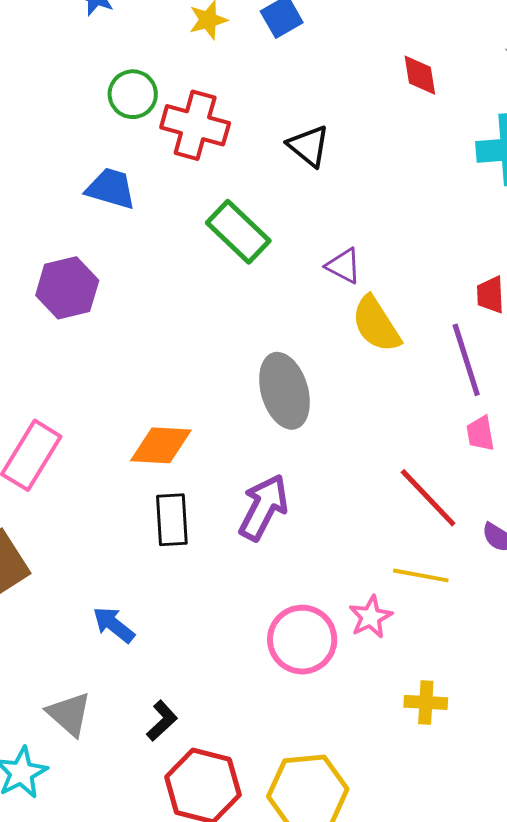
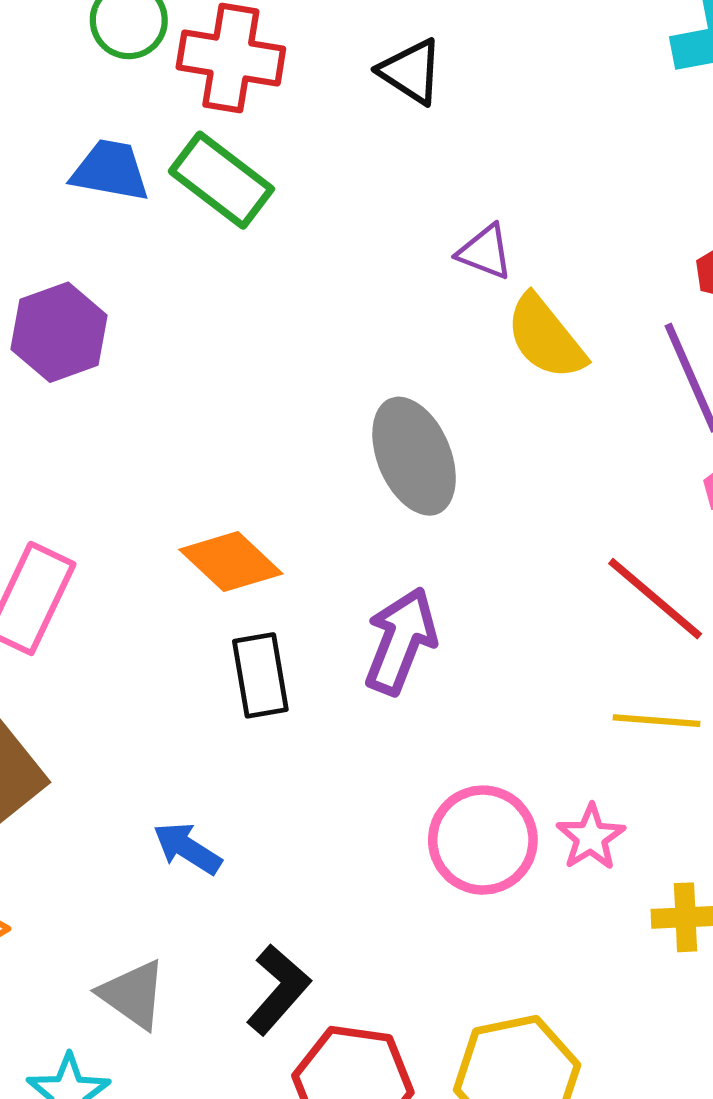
green rectangle: (238, 232) -> (221, 180), moved
orange diamond: (161, 445) -> (231, 562), turned 46
pink star: (371, 617) -> (591, 837), moved
black L-shape: (162, 721) -> (278, 990), size x1.4

